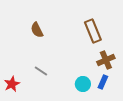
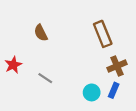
red star: (12, 84) -> (13, 65), moved

